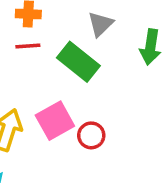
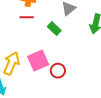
green rectangle: (78, 62) -> (54, 29), size x0.6

